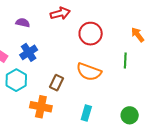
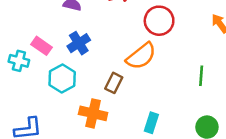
green line: (125, 60) -> (201, 76), moved
orange semicircle: (89, 72) -> (141, 56), moved, turned -60

